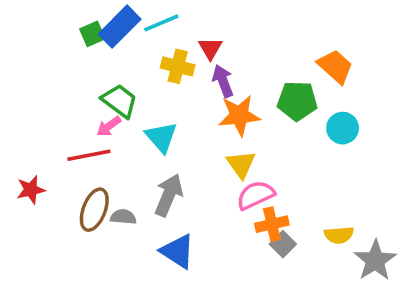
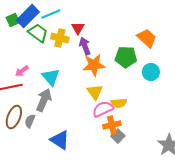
green trapezoid: (120, 101) -> (38, 33), moved
gray arrow: (169, 195) -> (44, 100), moved
gray semicircle: (123, 217) -> (30, 121), turned -72
yellow semicircle: (339, 235) -> (119, 103), moved

